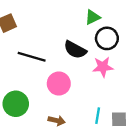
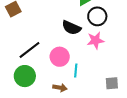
black line: (32, 57) -> (30, 50), moved, turned -50
cyan line: (98, 116) -> (76, 71), moved

